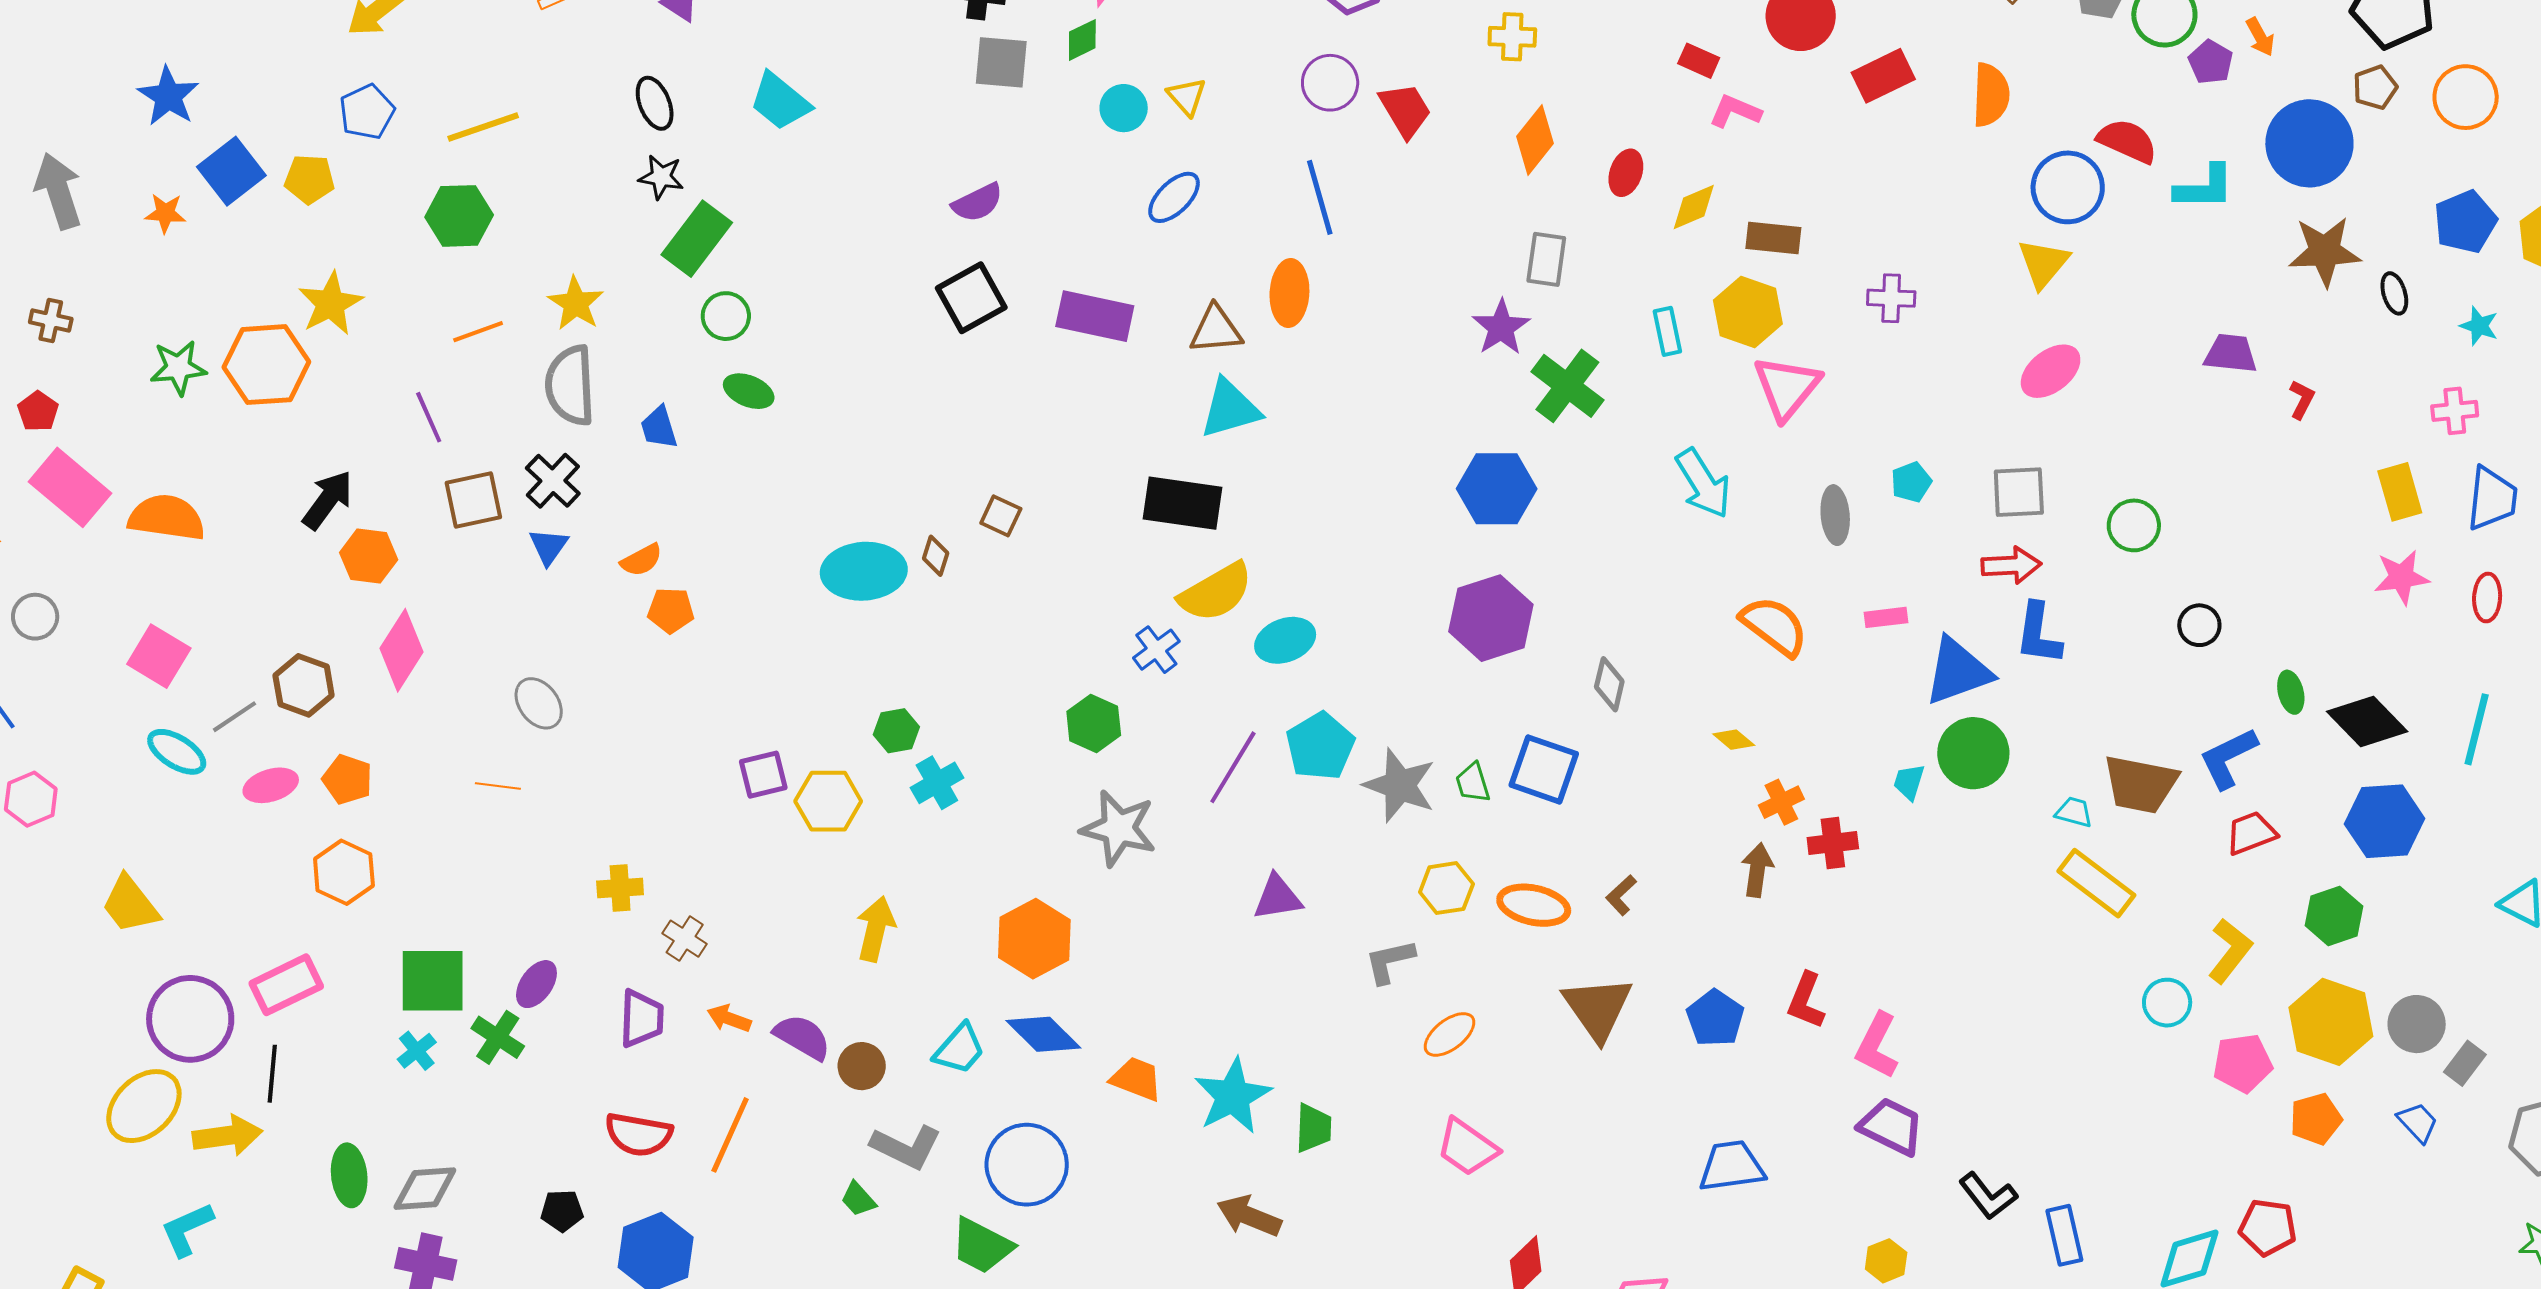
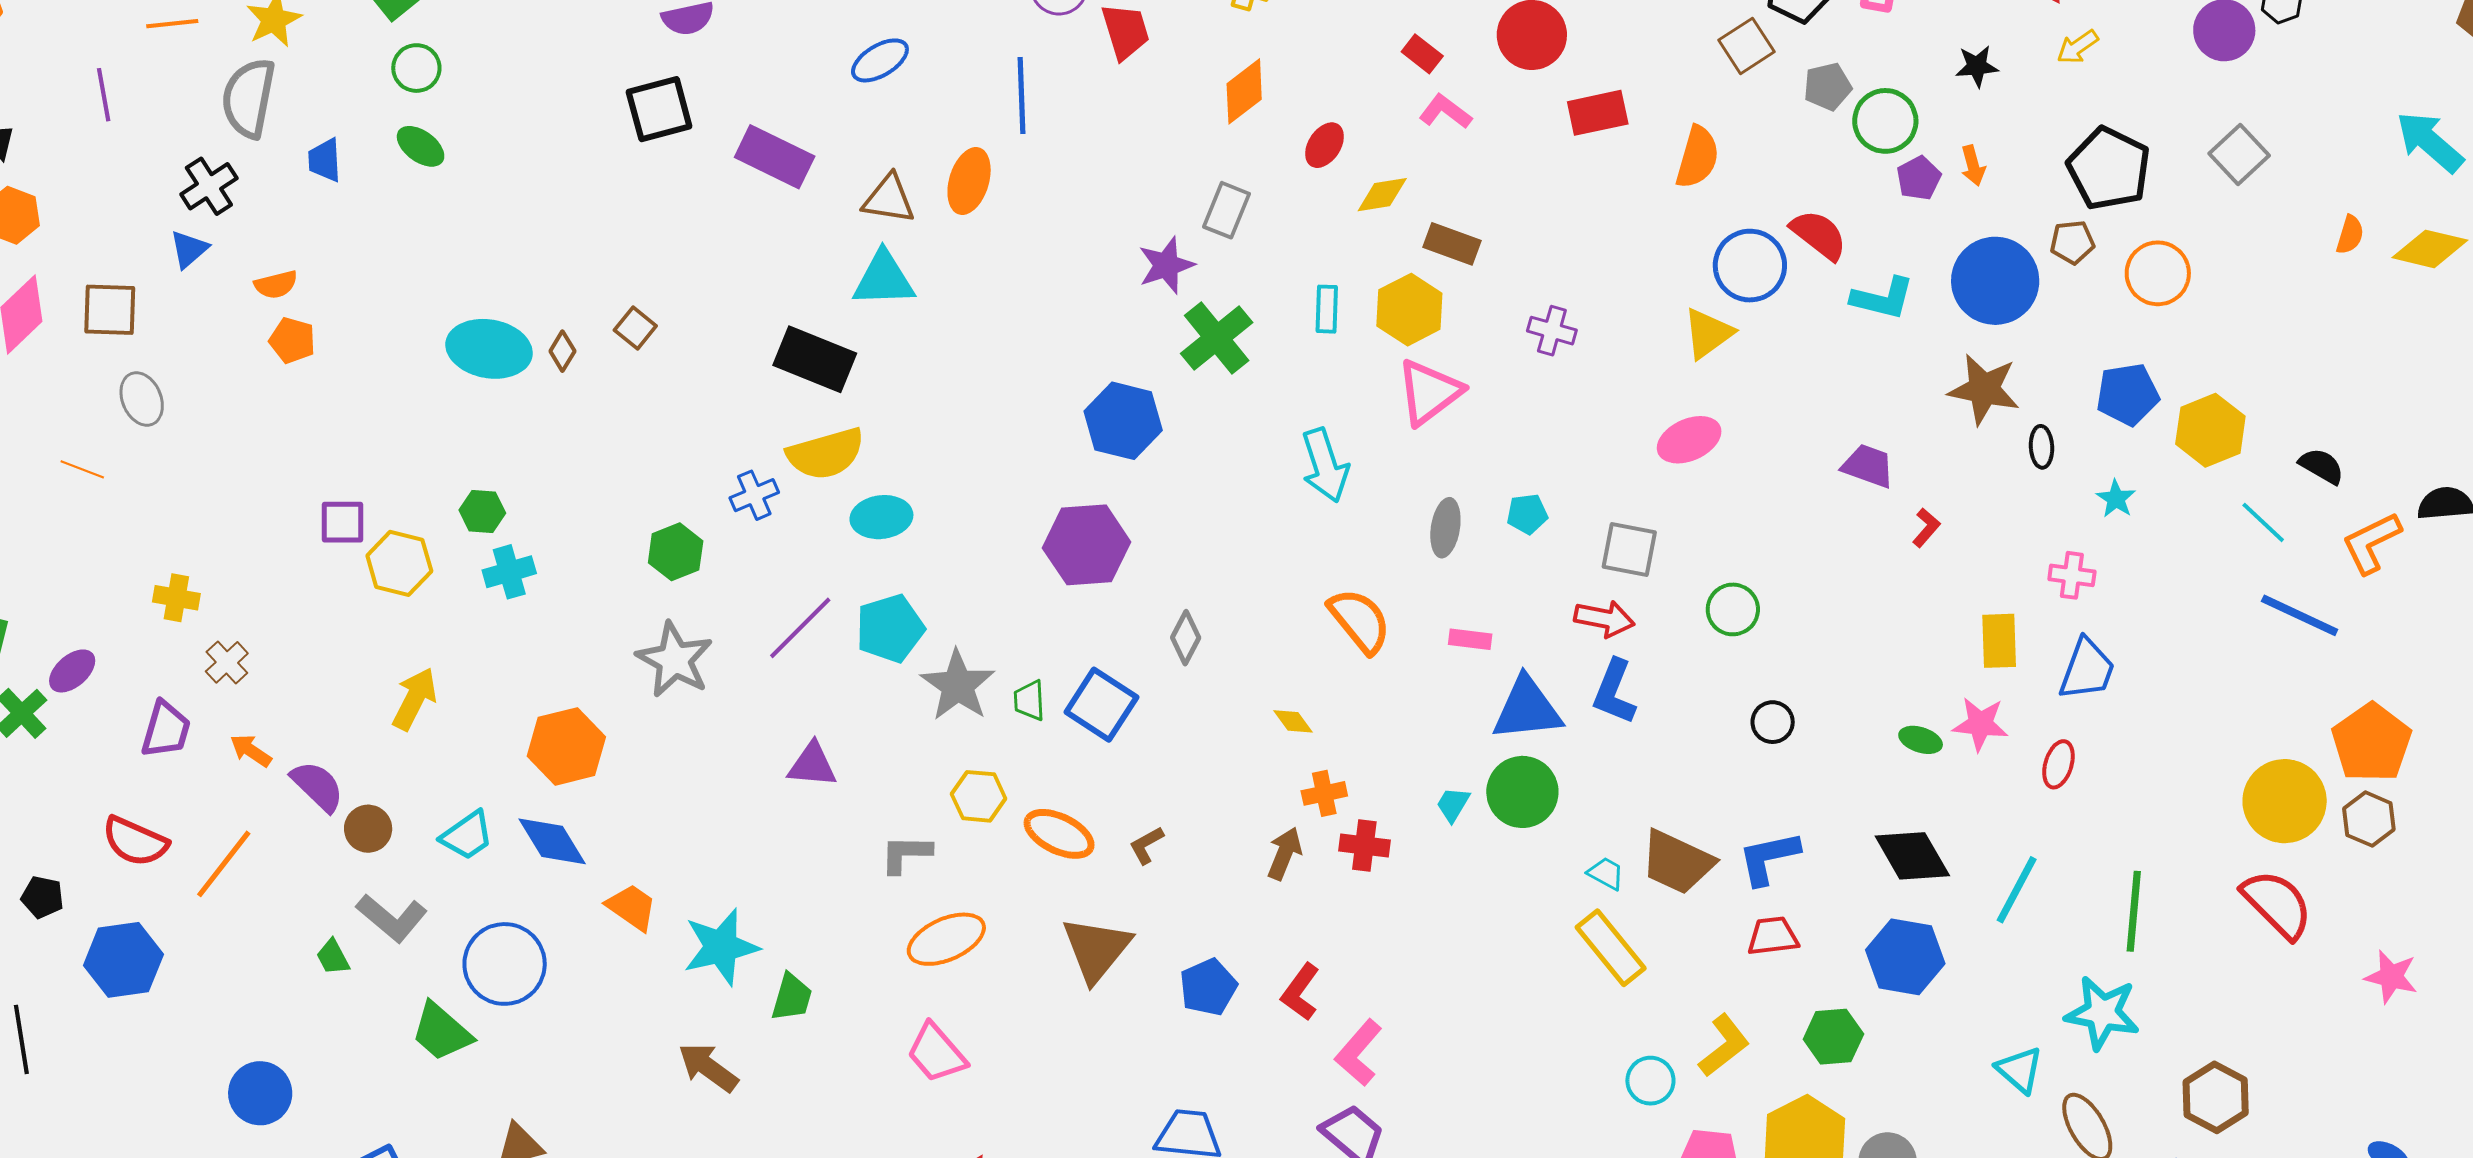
brown square: (473, 500) -> (110, 310), moved
green ellipse: (2291, 692) -> (1921, 740), moved, turned -72
orange ellipse: (1450, 1034) -> (946, 939), size x1.4

